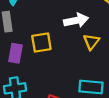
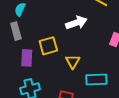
yellow triangle: (91, 42) -> (73, 62), moved

